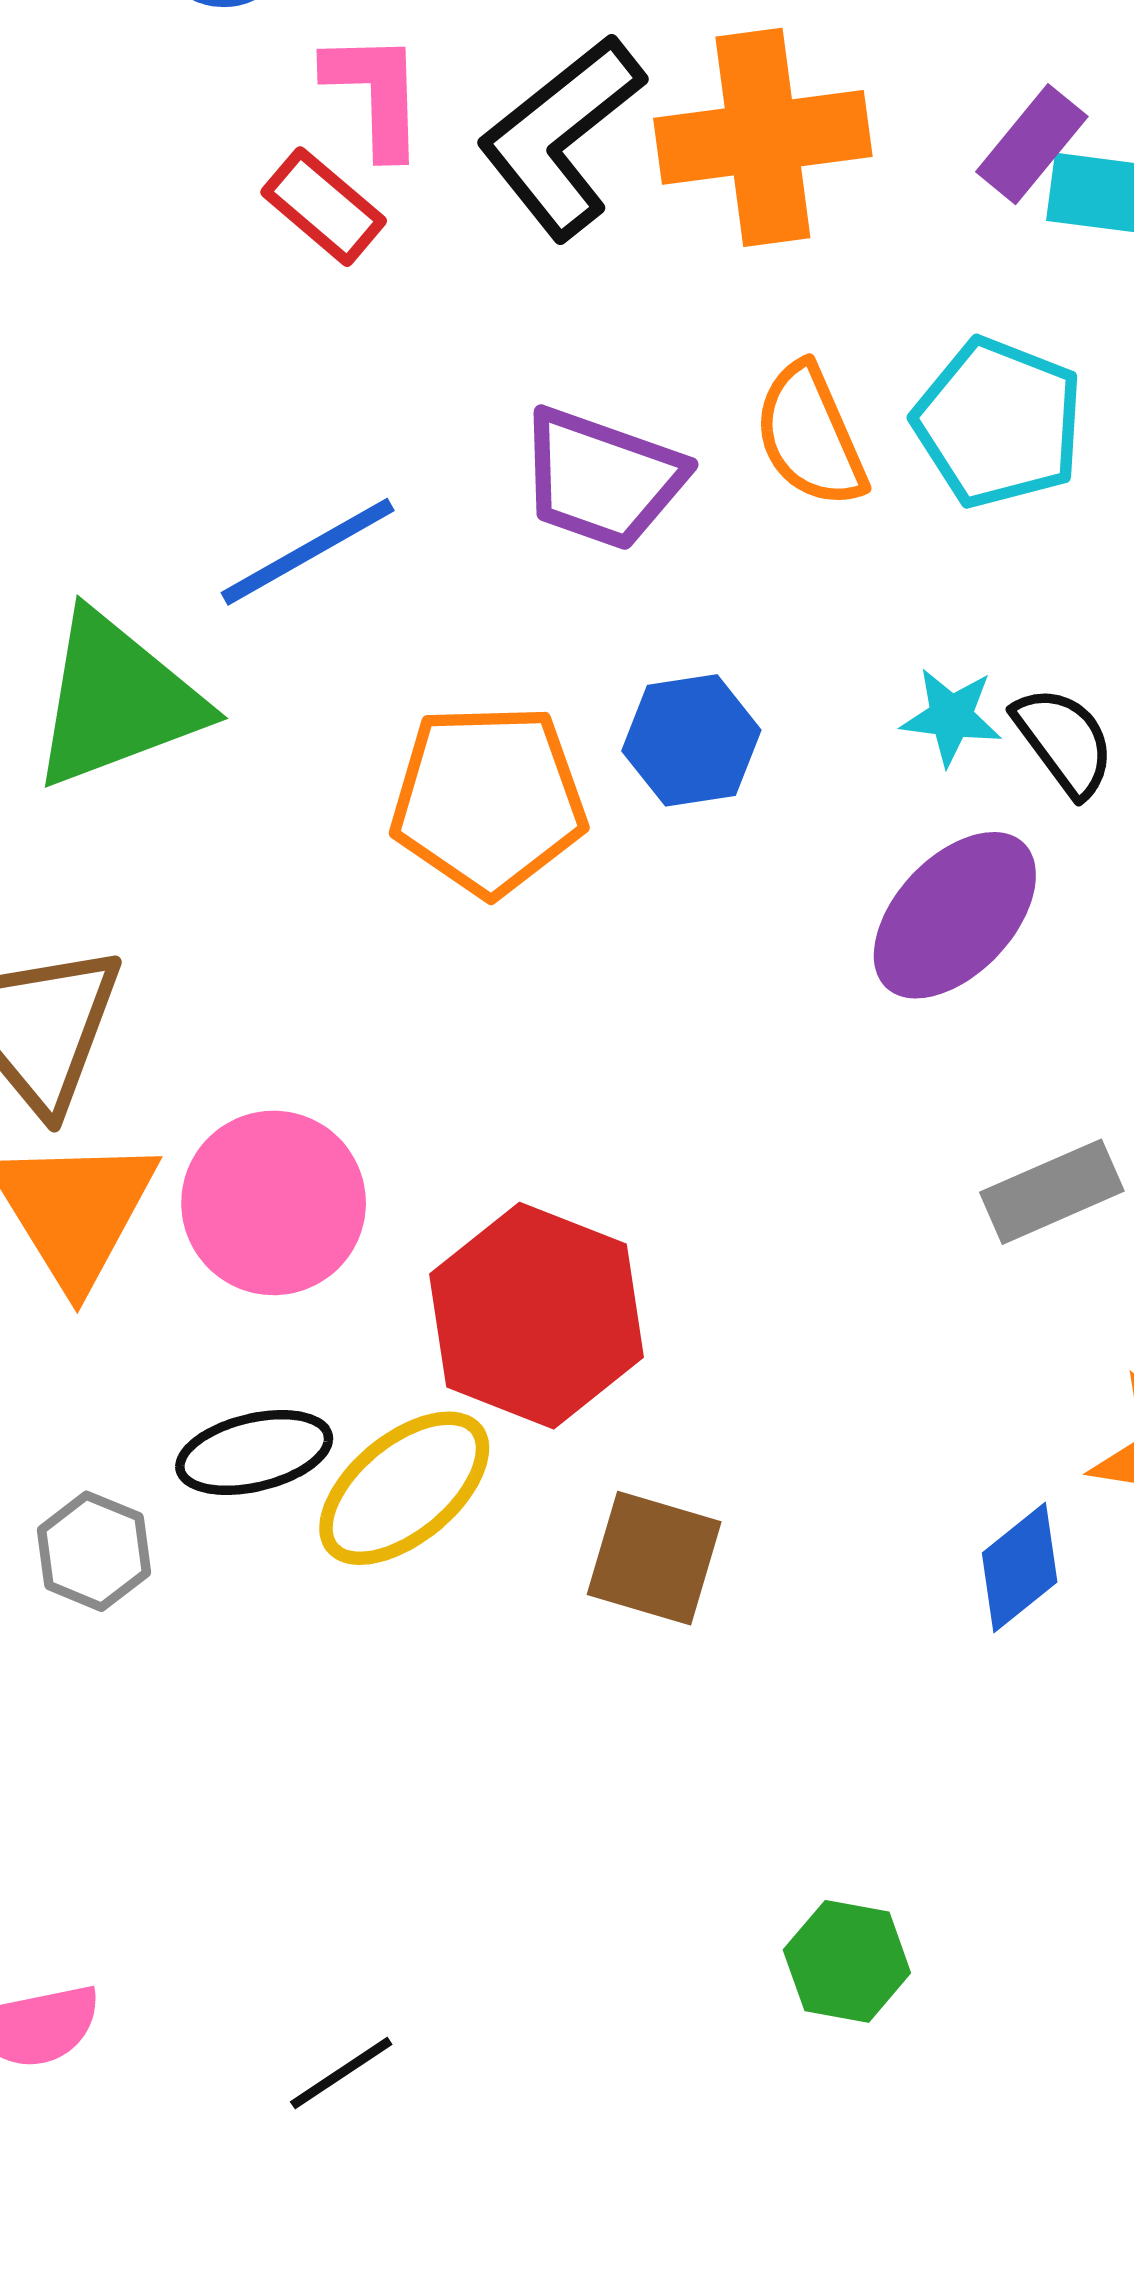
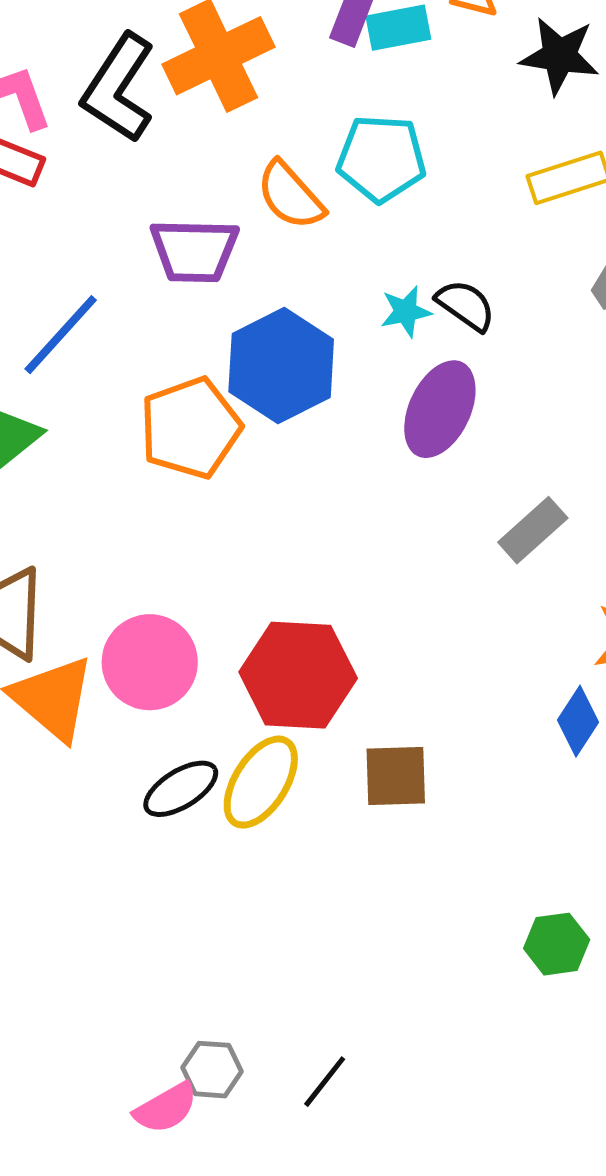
blue hexagon: (691, 740) -> (281, 366), size x1.6
gray hexagon: (94, 1551) -> (212, 1070), moved

